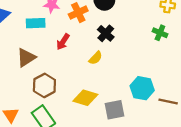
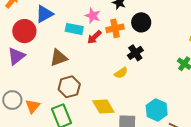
red arrow: (63, 42) -> (94, 37), moved
yellow diamond: (85, 98) -> (103, 107), turned 30

